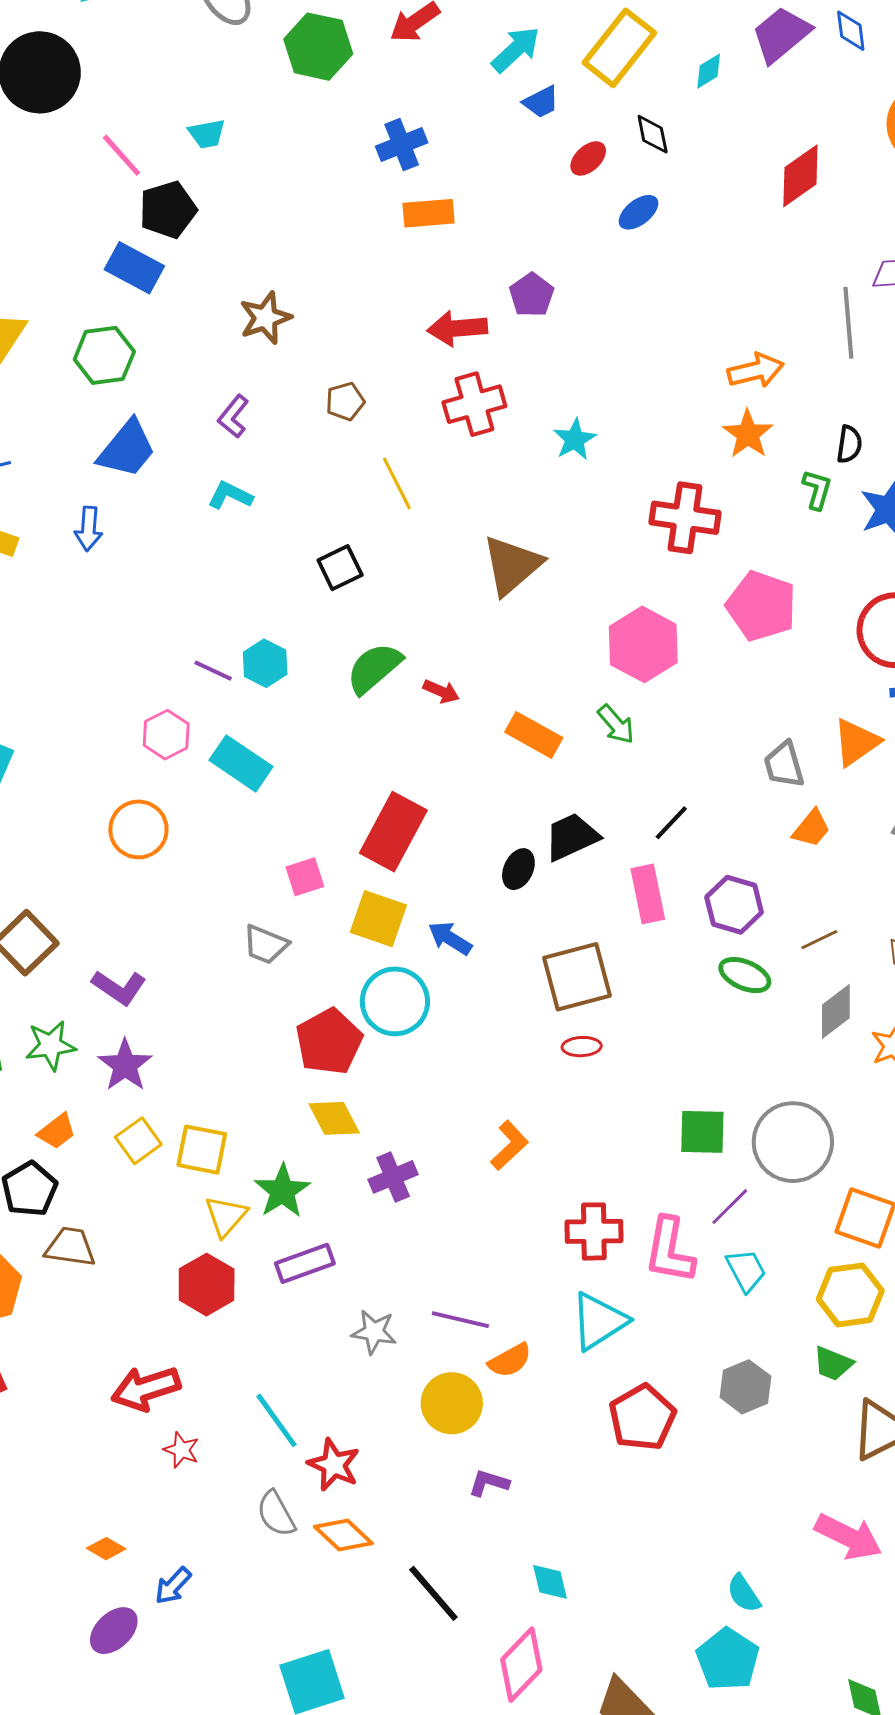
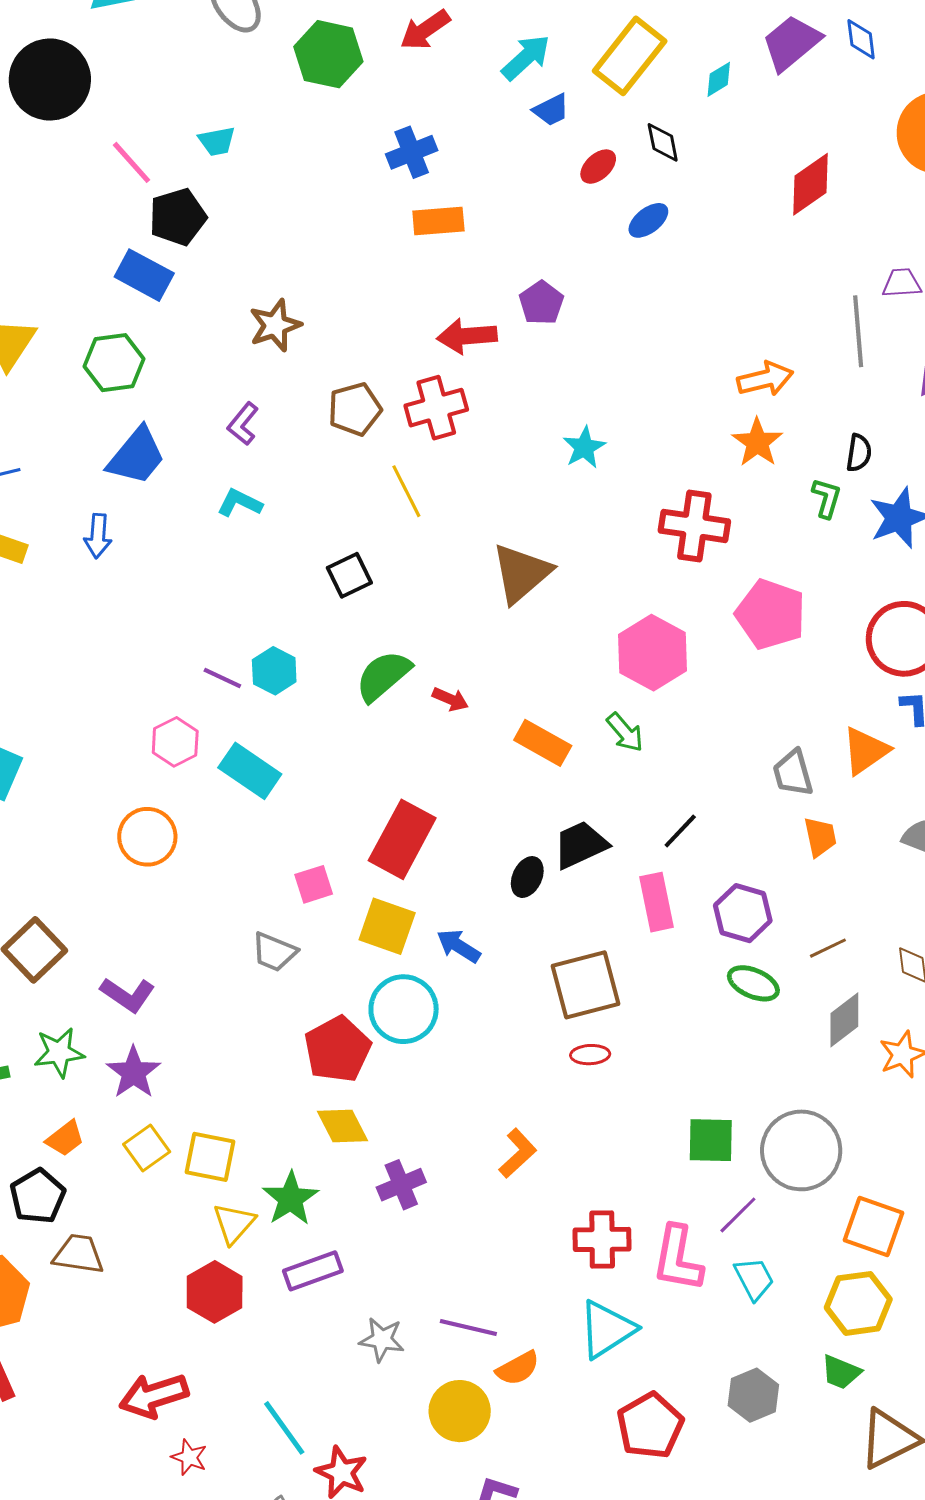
brown pentagon: (345, 401) -> (355, 409), size x1.4
red cross: (474, 404) -> (436, 408), moved
orange trapezoid: (811, 828) -> (820, 837), turned -51

